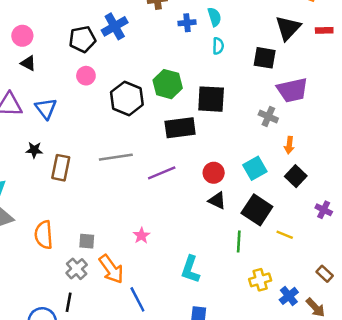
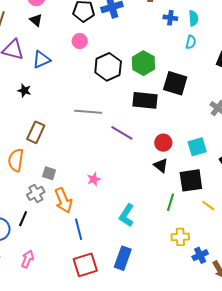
blue triangle: (46, 108) -> (41, 60), turned 30
brown rectangle: (61, 168) -> (36, 132), moved
purple line: (162, 173) -> (122, 133), turned 40
black square: (257, 210) -> (191, 180), turned 35

